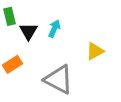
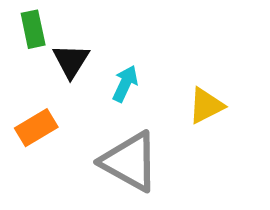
cyan arrow: (54, 29) -> (125, 84), moved

